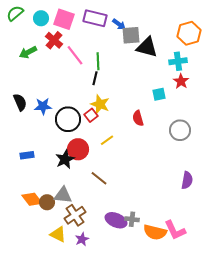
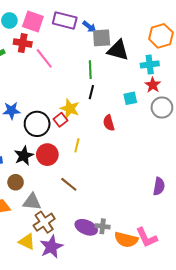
red cross: (54, 40) -> (23, 43), turned -30
green line: (98, 61) -> (90, 70), moved
black line: (95, 78) -> (91, 92), moved
gray circle: (180, 130) -> (162, 108), moved
yellow line: (107, 140) -> (77, 145), turned -40
black star: (65, 159) -> (24, 156), moved
brown circle: (47, 202) -> (16, 182), moved
purple star: (82, 239) -> (51, 247), size x1.6

